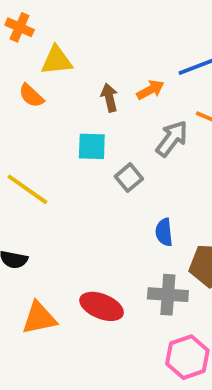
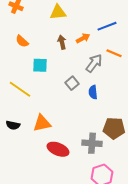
yellow triangle: (57, 61) -> (58, 12), moved
cyan square: (92, 146) -> (40, 65), moved
blue semicircle: (164, 232) -> (93, 92), moved
orange triangle: (39, 318) -> (42, 123), moved

